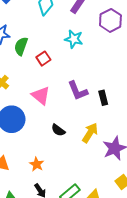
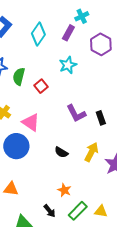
cyan star: (74, 39) -> (68, 65), turned -30
pink triangle: (41, 96) -> (31, 122), moved
orange star: (37, 164) -> (64, 190), moved

